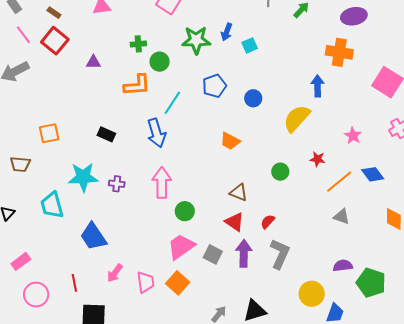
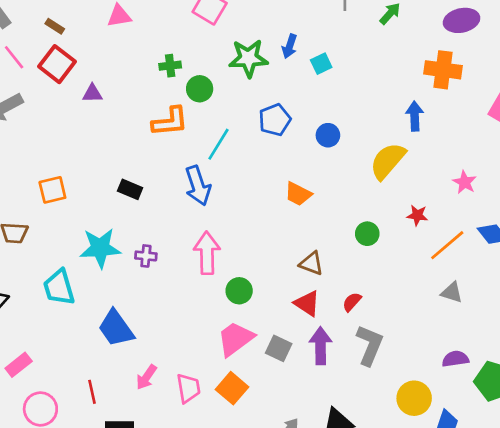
purple triangle: (93, 62) -> (92, 93), moved

